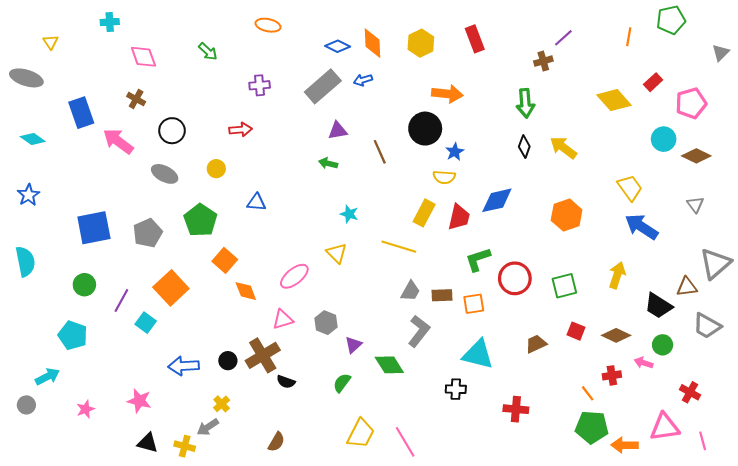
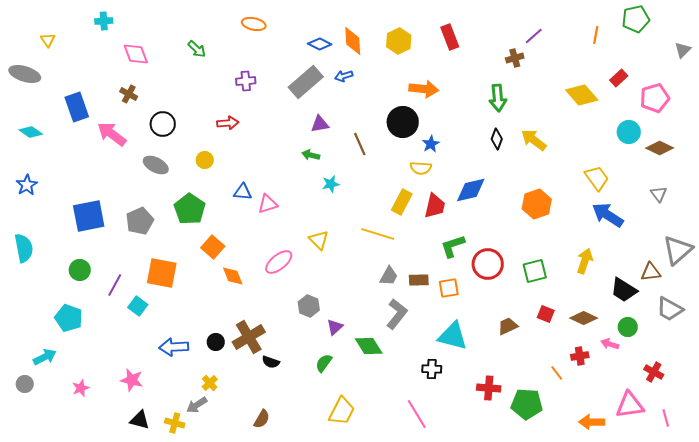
cyan star: (349, 214) -> (331, 184), moved, turned -30
orange square: (171, 288) -> (162, 273), turned -36
pink triangle: (283, 320) -> (268, 204), moved
green pentagon: (592, 427) -> (527, 404), moved
pink line: (405, 442) -> (417, 414), moved

